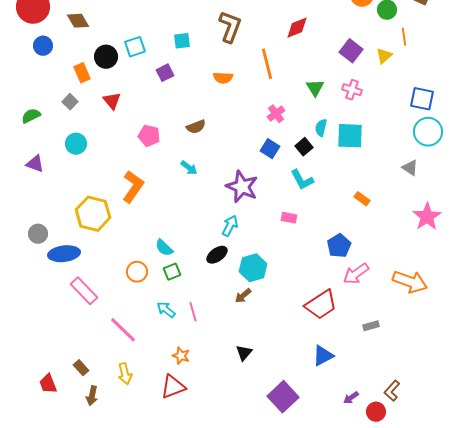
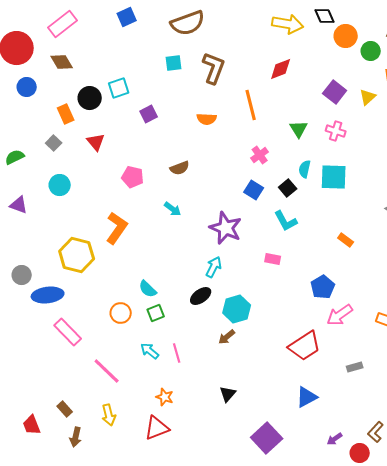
cyan square: (182, 41) -> (174, 63), moved

